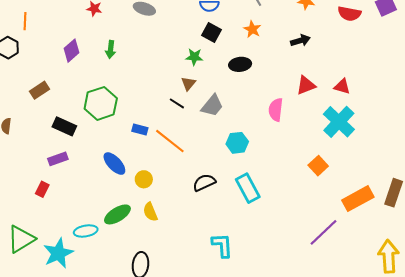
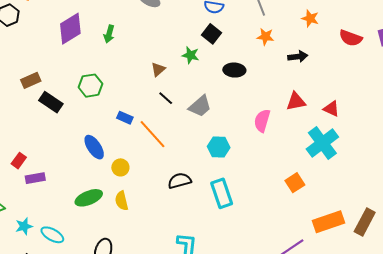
orange star: (252, 29) -> (265, 37), moved, turned -30
purple diamond: (71, 51) -> (70, 29), size x1.4
brown triangle: (188, 83) -> (158, 69), moved
brown rectangle: (39, 90) -> (31, 80), moved
green hexagon: (101, 103) -> (90, 86), size x0.7
purple rectangle: (58, 159) -> (35, 178), moved
cyan ellipse: (86, 231) -> (52, 235), moved, turned 30
cyan star: (58, 253) -> (24, 226), size x0.6

